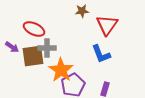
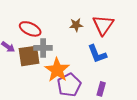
brown star: (82, 11) -> (76, 25), moved

